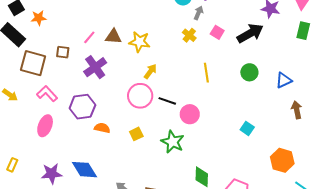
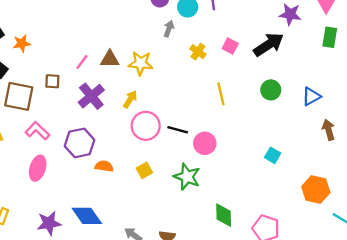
gray arrow: (199, 13) -> (169, 29), moved
yellow arrow: (150, 71) -> (130, 99), moved

